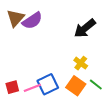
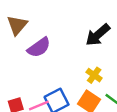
purple semicircle: (32, 21) -> (39, 47), moved

